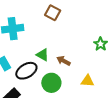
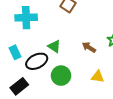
brown arrow: (63, 61) -> (89, 47), moved

